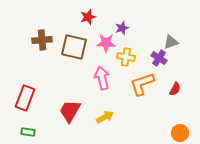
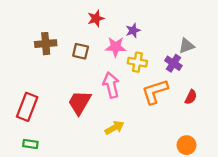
brown square: (74, 47) -> (81, 51), size x0.6
red trapezoid: (70, 111) -> (80, 103), moved
orange circle: (180, 133) -> (187, 145), moved

